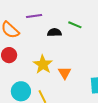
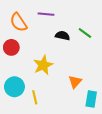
orange triangle: (65, 73) -> (75, 82), moved

